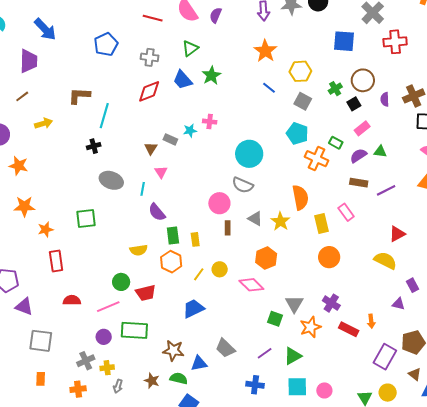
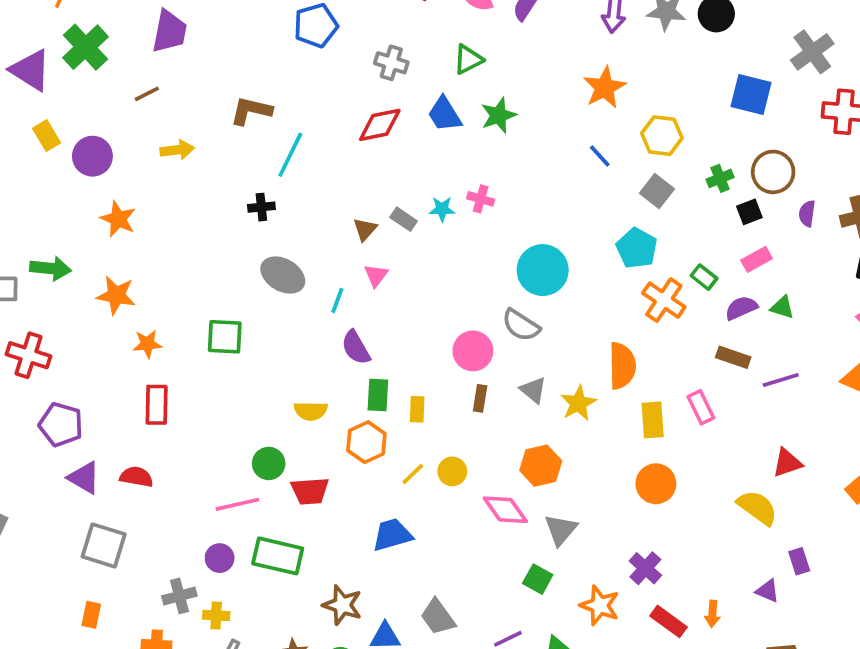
red semicircle: (72, 300) -> (136, 477), moved
gray triangle: (294, 304) -> (561, 530), moved
orange star: (310, 327) -> (600, 605), turned 30

